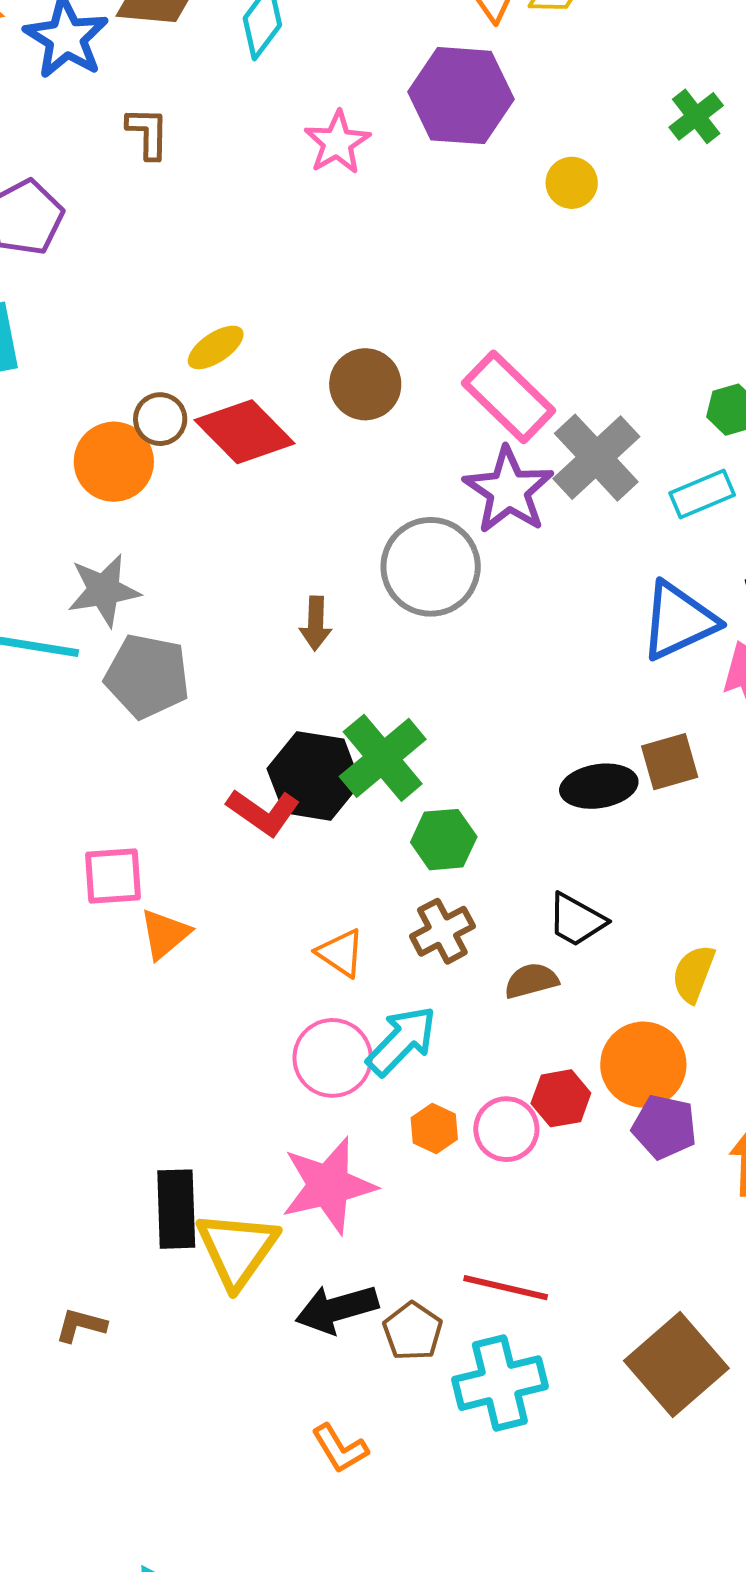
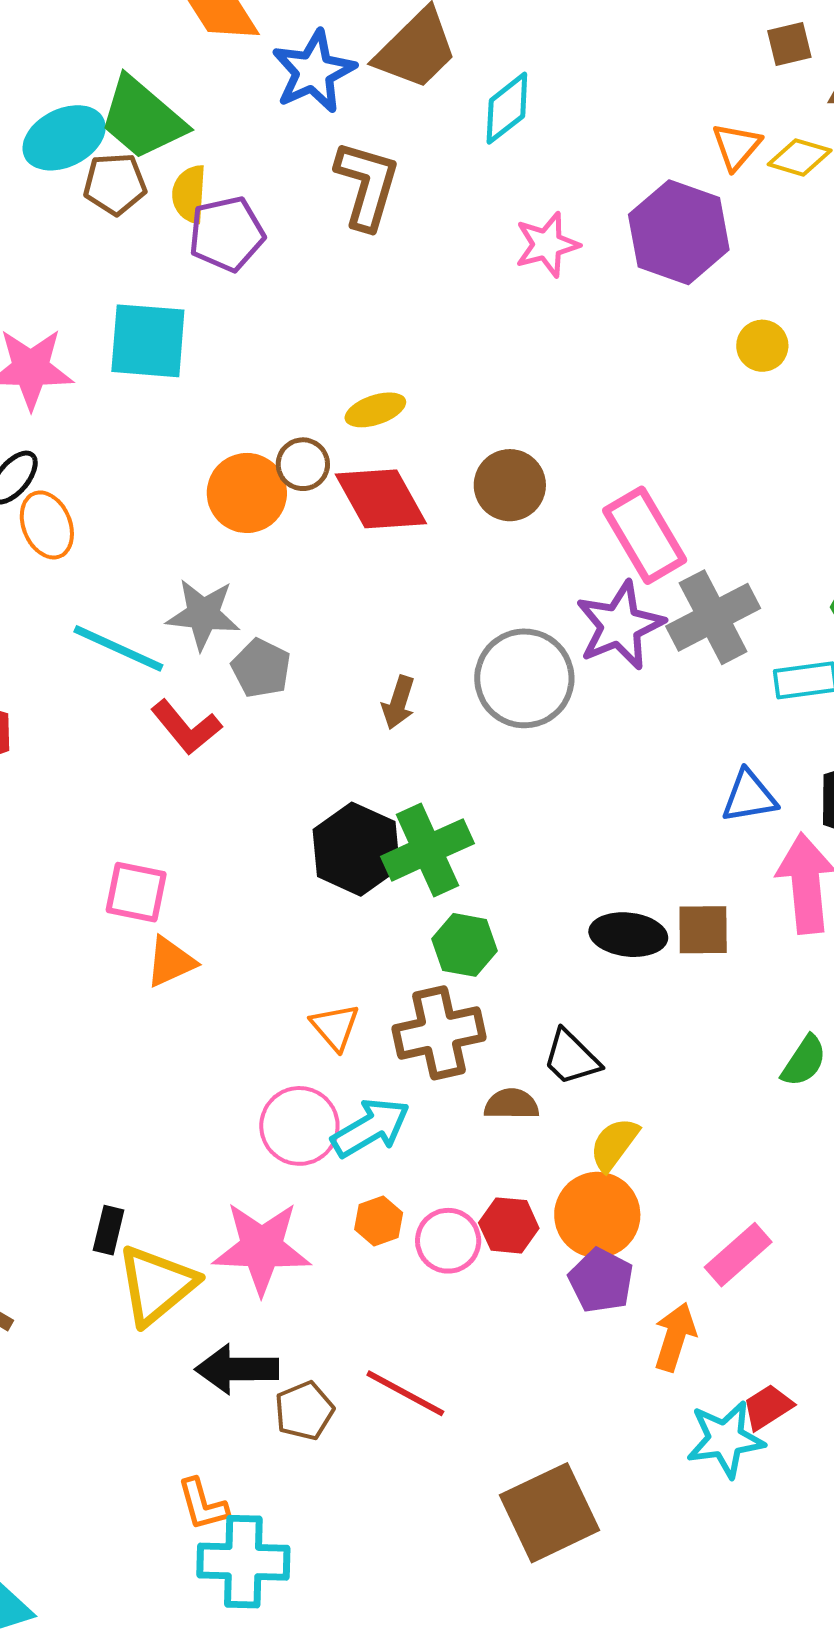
brown L-shape: (148, 133) -> (367, 185), size x1.6
blue triangle: (679, 621) -> (749, 797), size x0.7
gray pentagon: (147, 676) -> (261, 668), moved, size x0.7
red L-shape: (263, 812) -> (186, 727), moved
brown cross: (442, 931) -> (439, 1033), size x1.4
yellow semicircle: (693, 974) -> (614, 1144), moved
black rectangle: (176, 1209) -> (109, 1230), size x0.6
cyan cross: (500, 1383) -> (243, 1562), moved

